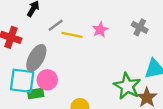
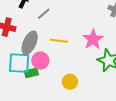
pink star: (100, 30) -> (93, 39), moved, size x1.5
yellow line: (72, 35) -> (59, 41), moved

